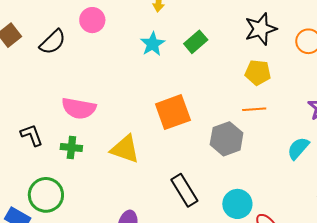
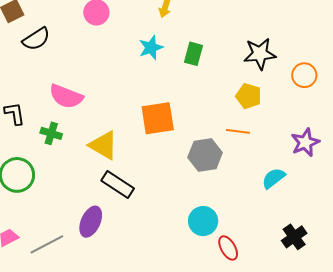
black semicircle: (53, 42) -> (36, 39), moved
green rectangle: (196, 42) -> (194, 54), turned -45
black rectangle: (184, 190) -> (118, 185), moved, turned -36

